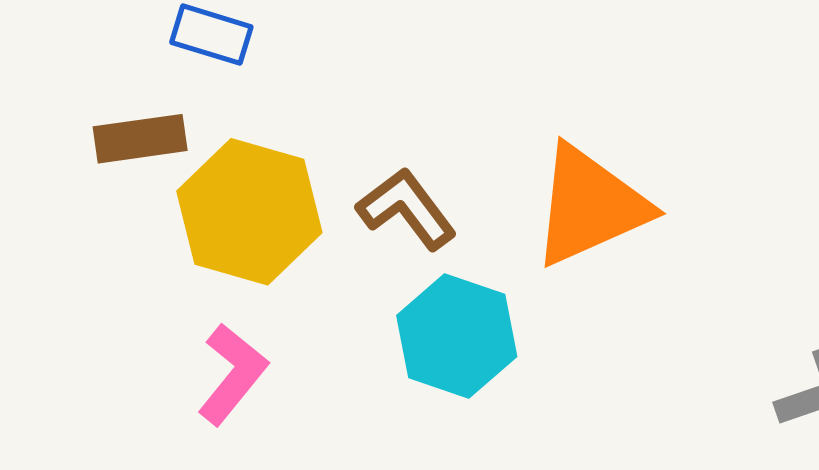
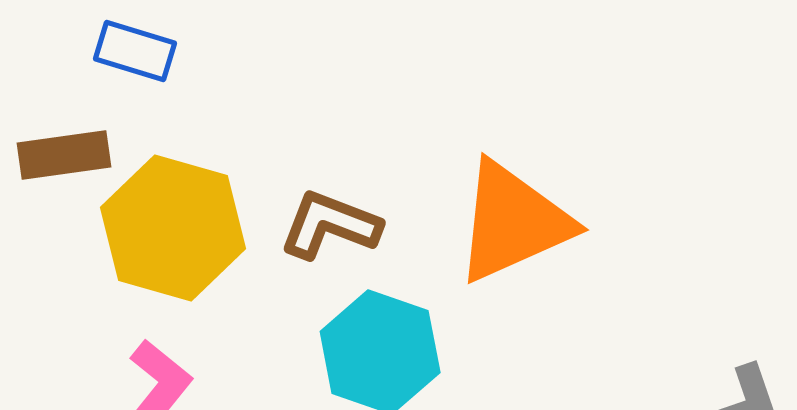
brown L-shape: (407, 209) -> (330, 225), turned -32

